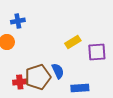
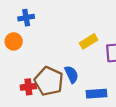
brown pentagon: (38, 77) -> (49, 81), turned -30

